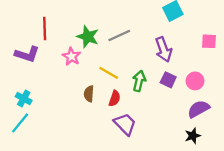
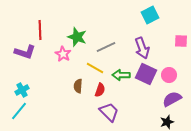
gray line: (119, 35) -> (106, 47), moved
purple square: (168, 80) -> (146, 74), size x1.5
green arrow: (139, 81) -> (121, 75), turned -102
cyan cross: (24, 98) -> (22, 90), turned 32

